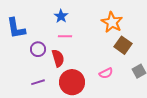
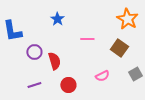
orange star: (112, 22) -> (127, 19), moved
pink line: (65, 36) -> (87, 39), moved
red circle: (72, 82) -> (68, 85), size x0.6

